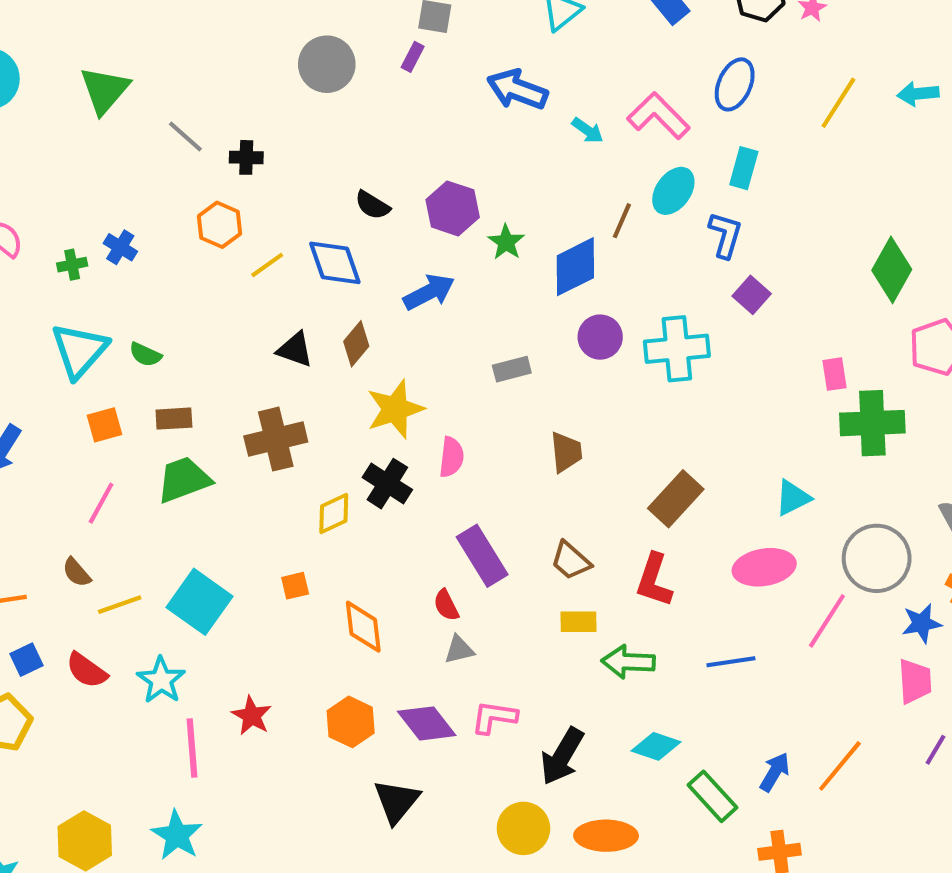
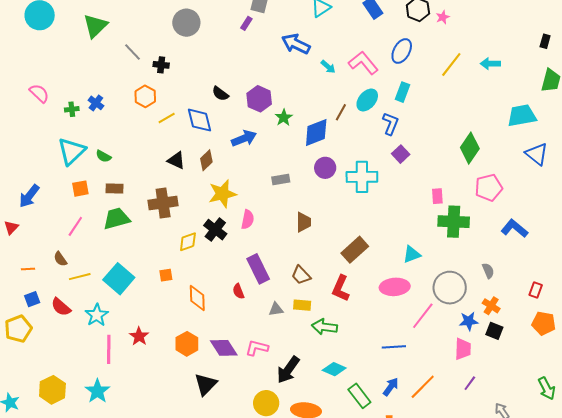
gray circle: (327, 64) -> (186, 23), moved
gray triangle: (459, 650) -> (276, 309), moved
blue line: (731, 662) -> (394, 347), moved

